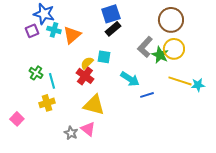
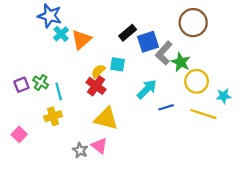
blue square: (111, 14) -> (148, 42), moved
cyan cross: (54, 30) -> (61, 34), turned 32
purple square: (32, 31) -> (21, 85), moved
yellow circle: (174, 49) -> (197, 81), moved
cyan arrow: (130, 79) -> (147, 89), turned -78
yellow line: (180, 81) -> (203, 114), moved

